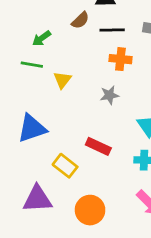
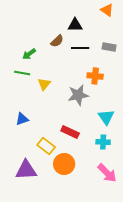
orange cross: (120, 59) -> (95, 76), moved
gray star: (109, 95) -> (78, 95), size x1.5
blue triangle: (32, 128) -> (22, 119), size x0.6
orange circle: (90, 210) -> (64, 164), moved

